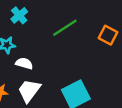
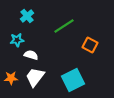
orange square: (108, 35) -> (90, 45), moved

